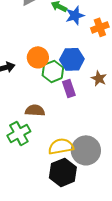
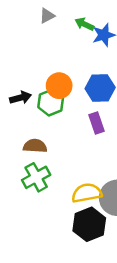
green hexagon: (53, 71) -> (51, 103), moved
brown semicircle: (35, 110) -> (35, 146), moved

